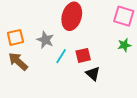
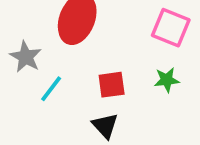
red square: (83, 55) -> (112, 85), moved

